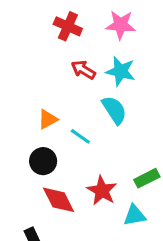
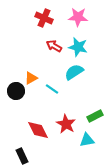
cyan semicircle: (114, 110) -> (74, 72), turned -90
black circle: (43, 161) -> (16, 91), moved

